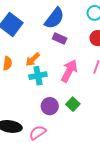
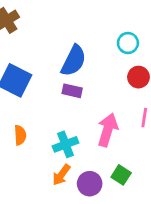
purple rectangle: (60, 38) -> (72, 91), moved
orange arrow: (33, 59) -> (61, 175), moved

